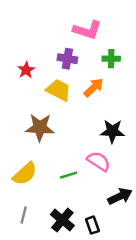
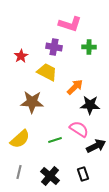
orange arrow: (94, 87) -> (75, 87), moved
black arrow: (120, 196) -> (96, 146), moved
black rectangle: (92, 225) -> (83, 174), moved

